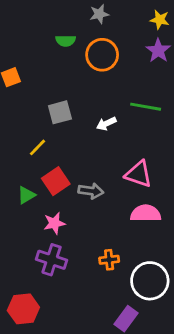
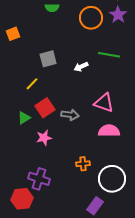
orange circle: (102, 55) -> (91, 18), moved
purple cross: (52, 260) -> (39, 179), moved

